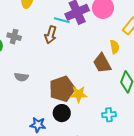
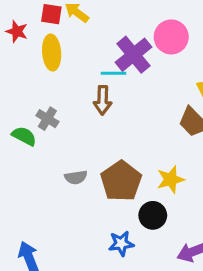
gray cross: (14, 37) -> (47, 119), turned 32
brown pentagon: (62, 89) -> (121, 181), moved

